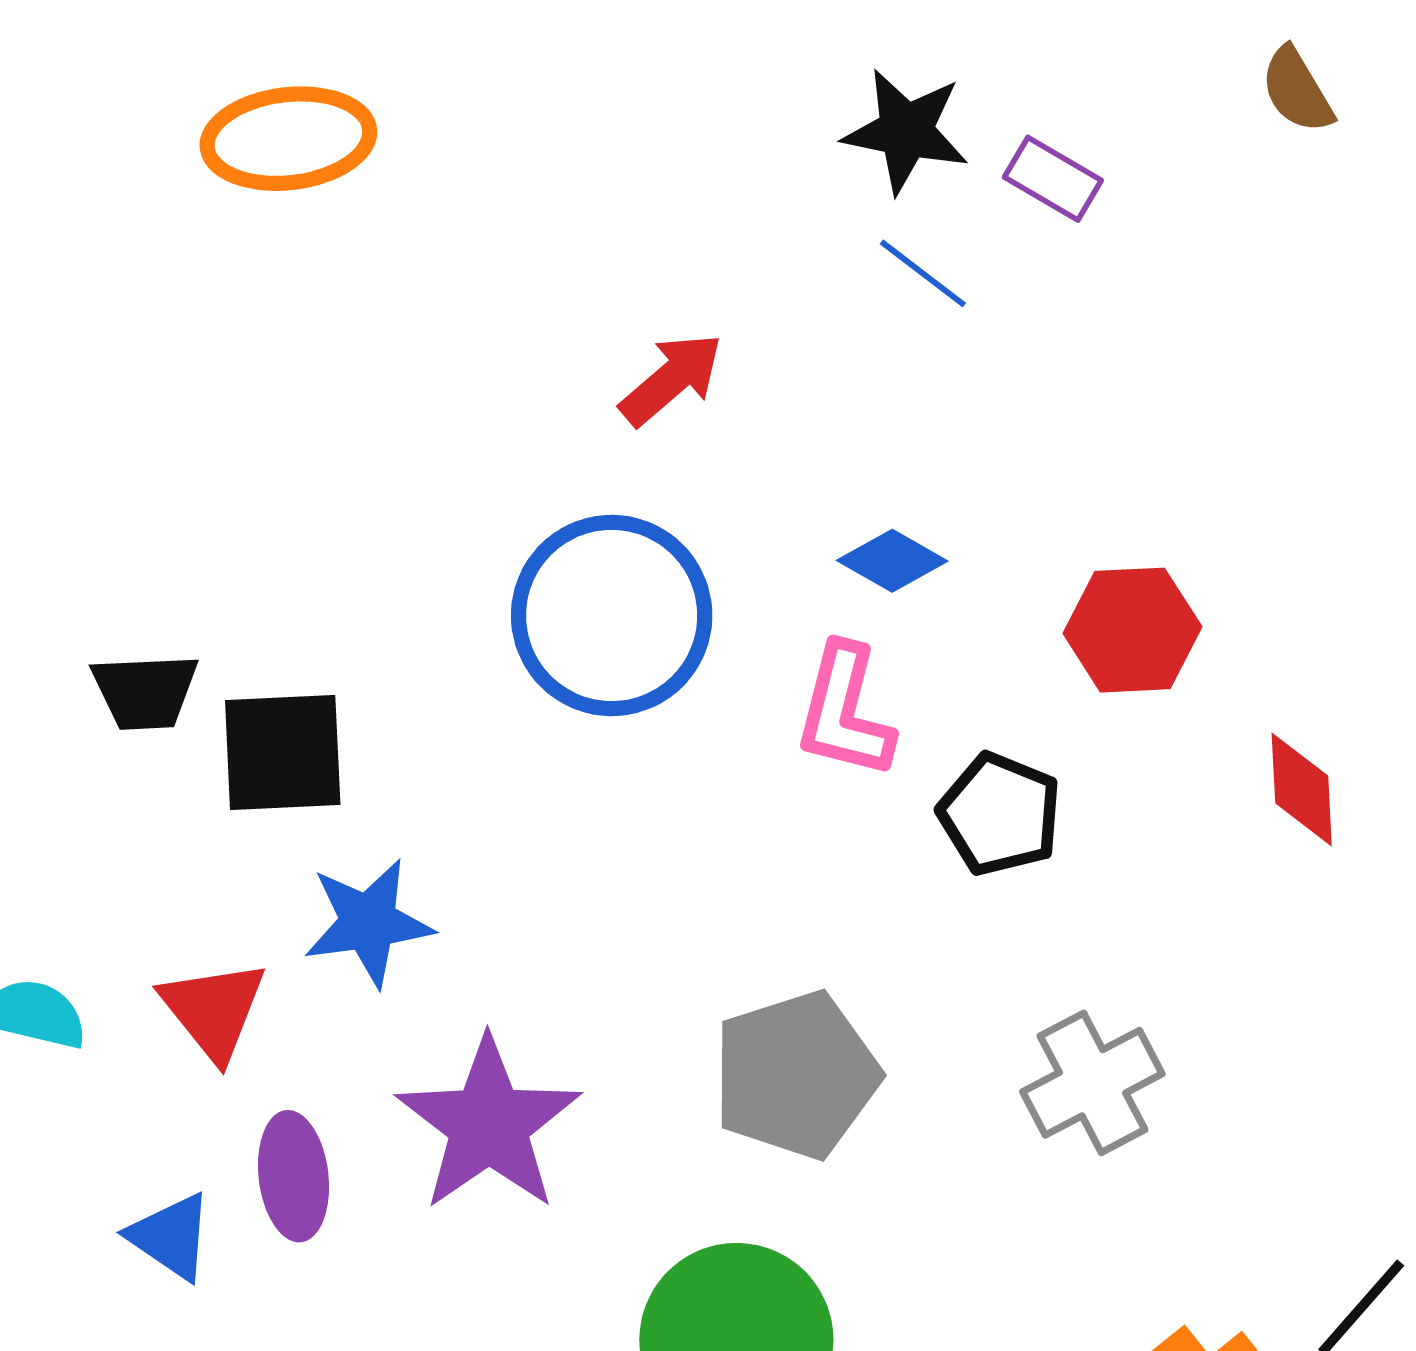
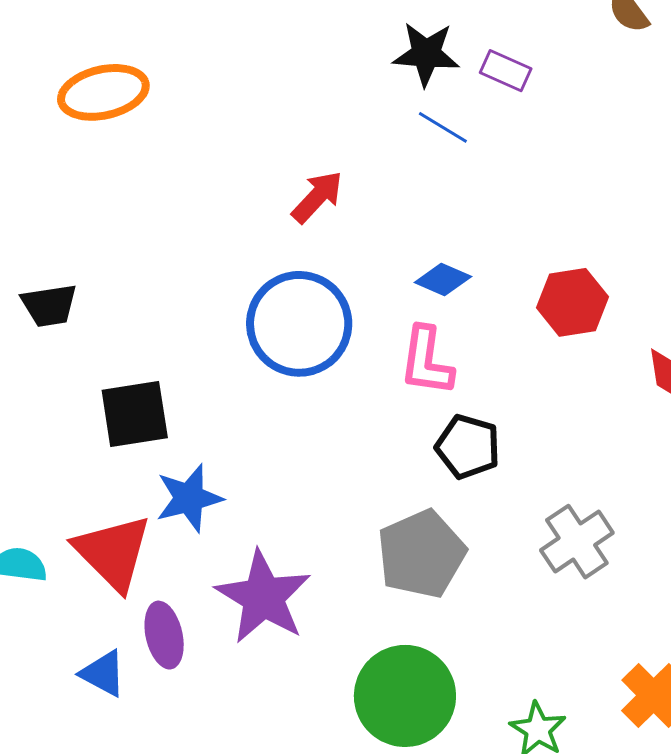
black trapezoid: (145, 691) -> (49, 305), moved
black pentagon: (1000, 814) -> (468, 447), moved
red triangle: (214, 1010) -> (113, 553), size x1.4

